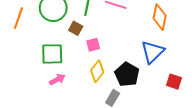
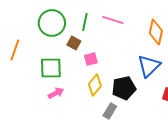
orange line: (18, 18) -> (15, 50), moved
black pentagon: (127, 74) -> (124, 88), turned 30

